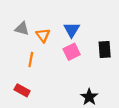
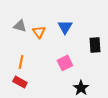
pink square: (72, 52) -> (65, 63), moved
orange line: (31, 59) -> (21, 62), moved

